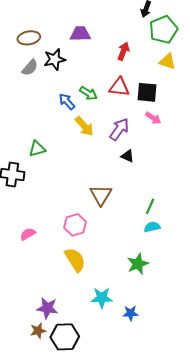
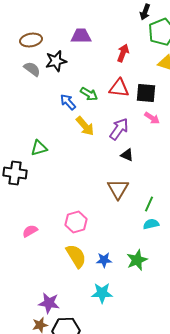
gray semicircle: (30, 68) -> (32, 69), turned -96
brown triangle: (101, 195) -> (118, 189), moved
blue star: (131, 313) -> (104, 260), moved

